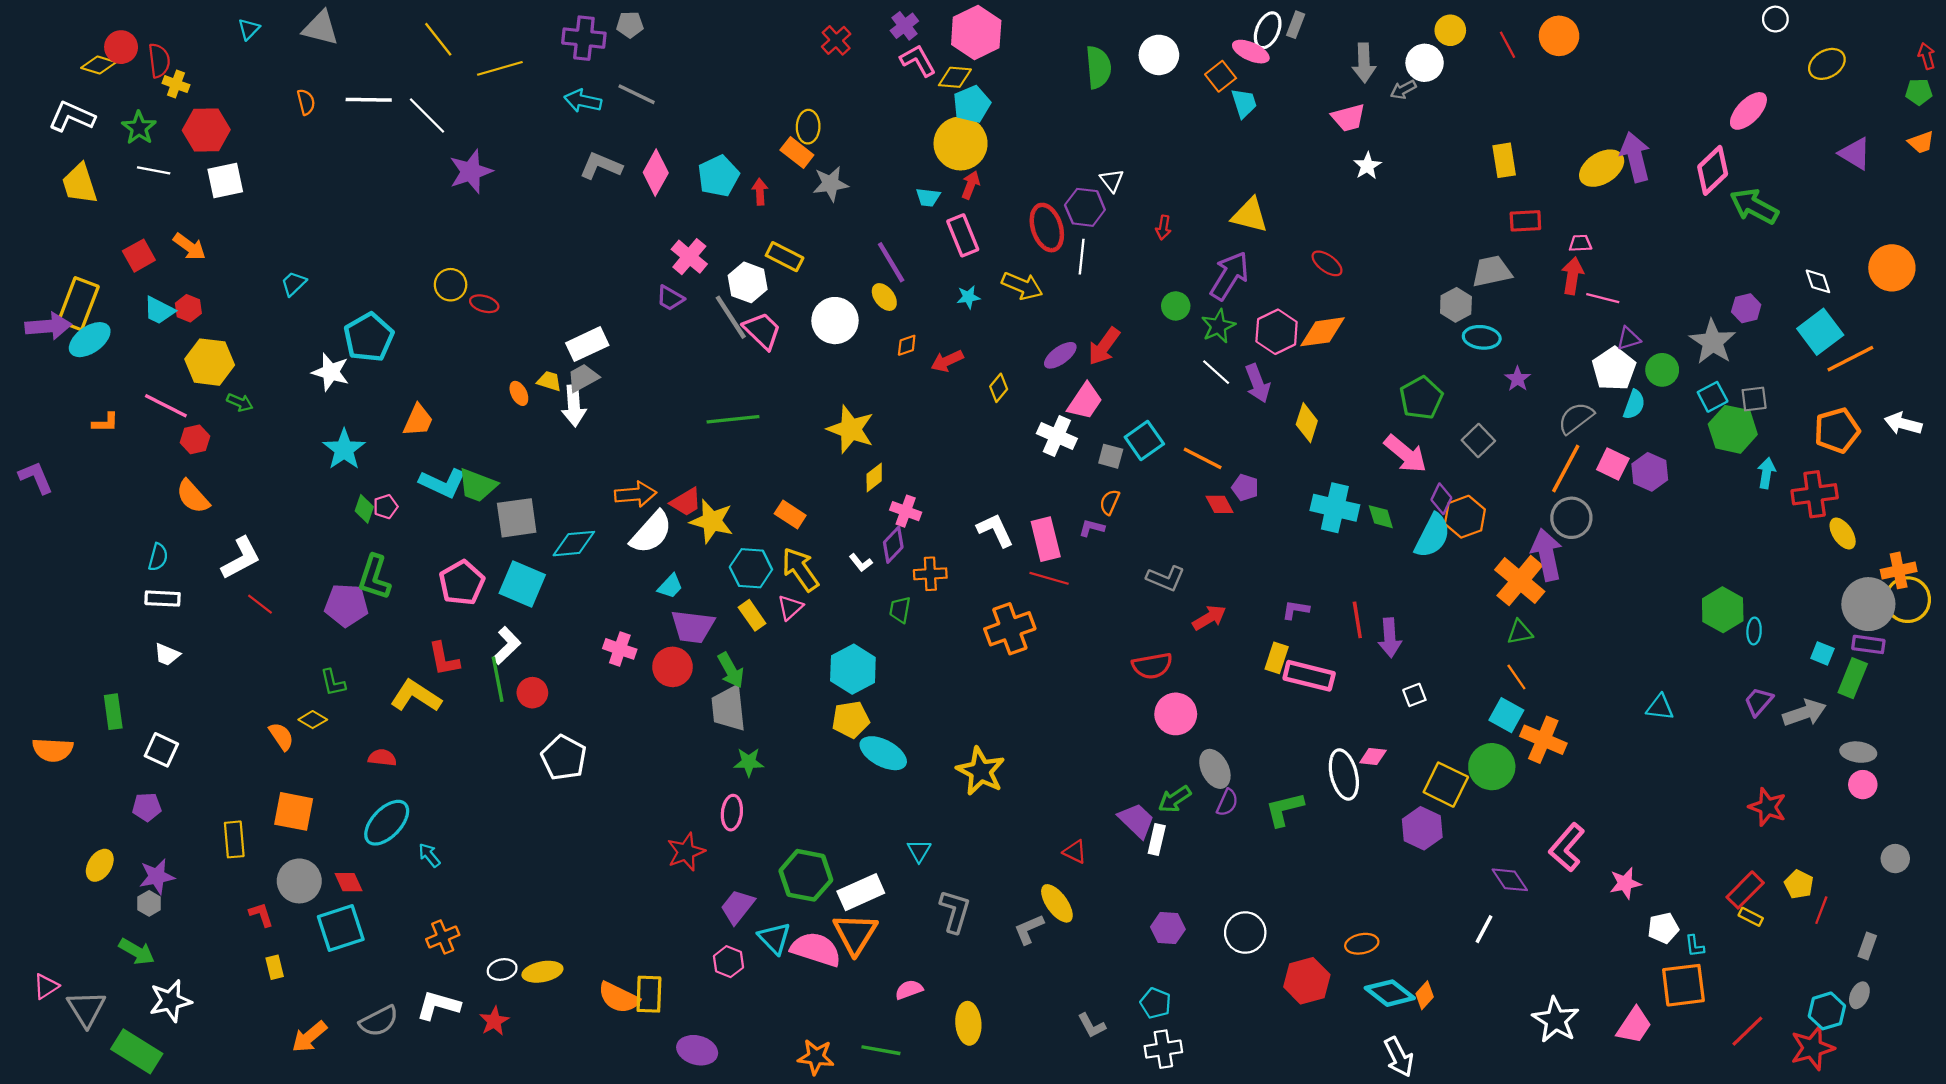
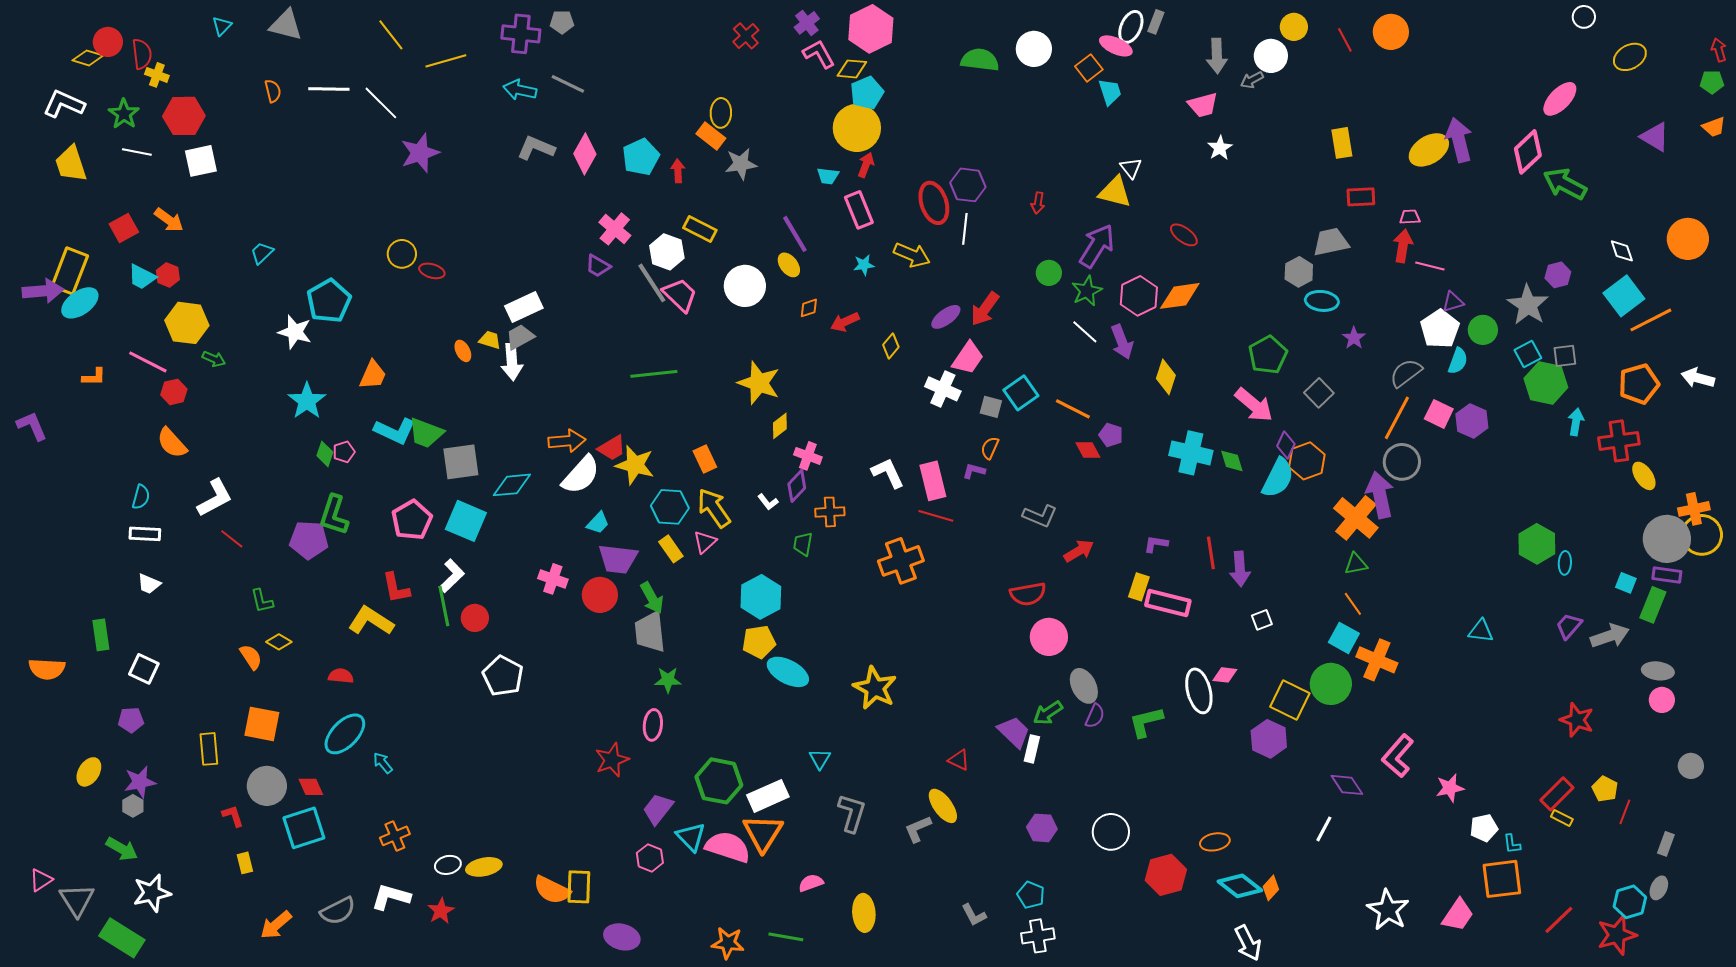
green semicircle: (1098, 67) -> (980, 60), turned -78
white triangle: (1112, 180) -> (1131, 168), moved
orange rectangle: (790, 514) -> (705, 459), turned 32
green L-shape: (333, 683) -> (262, 601), moved

